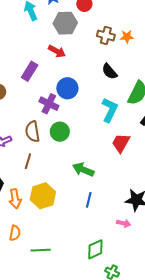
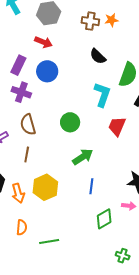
blue circle: (67, 88) -> (47, 71), moved
purple cross: (49, 104) -> (21, 92), moved
green circle: (60, 132) -> (70, 122), moved
green arrow: (83, 170) -> (83, 157), turned 130
green diamond: (95, 249) -> (104, 219), moved

